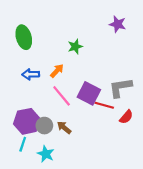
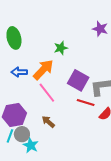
orange arrow: (57, 71) -> (43, 70), size x1.6
purple square: (89, 93) -> (78, 80), moved
gray circle: (44, 126) -> (22, 134), moved

